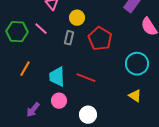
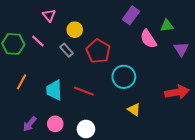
gray rectangle: (69, 38) -> (66, 50), turned -56
cyan circle: (137, 64) -> (124, 77), moved
pink circle: (59, 101) -> (55, 124), moved

